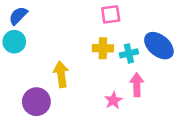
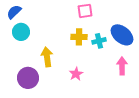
cyan circle: (14, 42) -> (21, 32), moved
pink arrow: (137, 85) -> (122, 66), moved
pink star: (113, 100) -> (76, 74), moved

